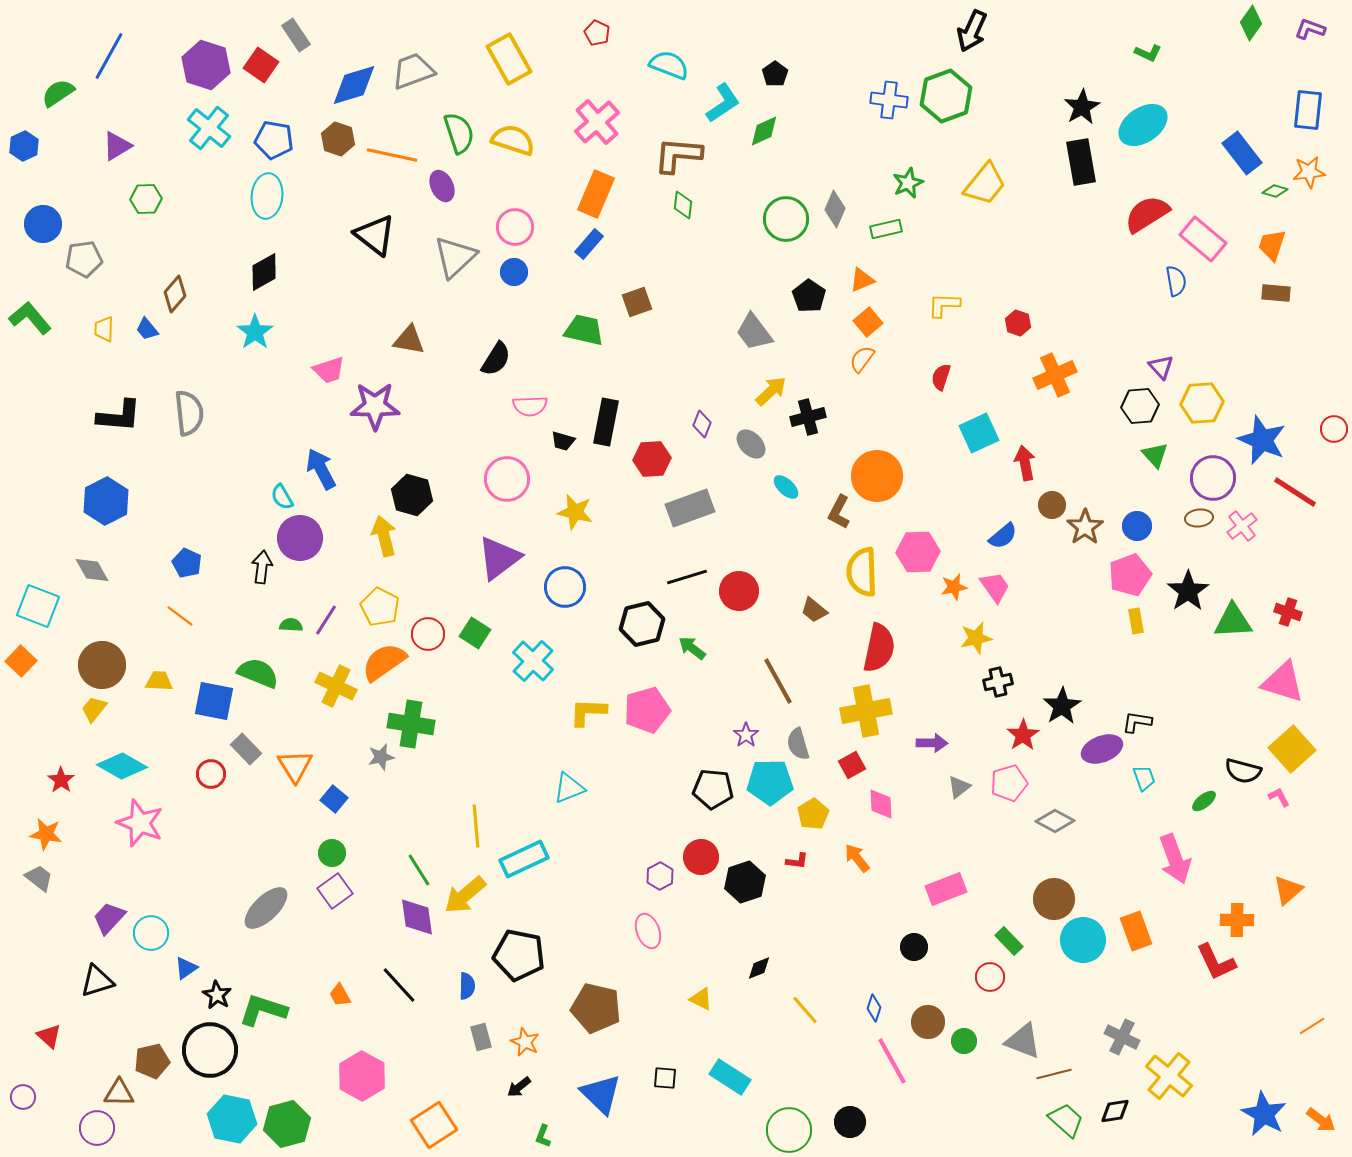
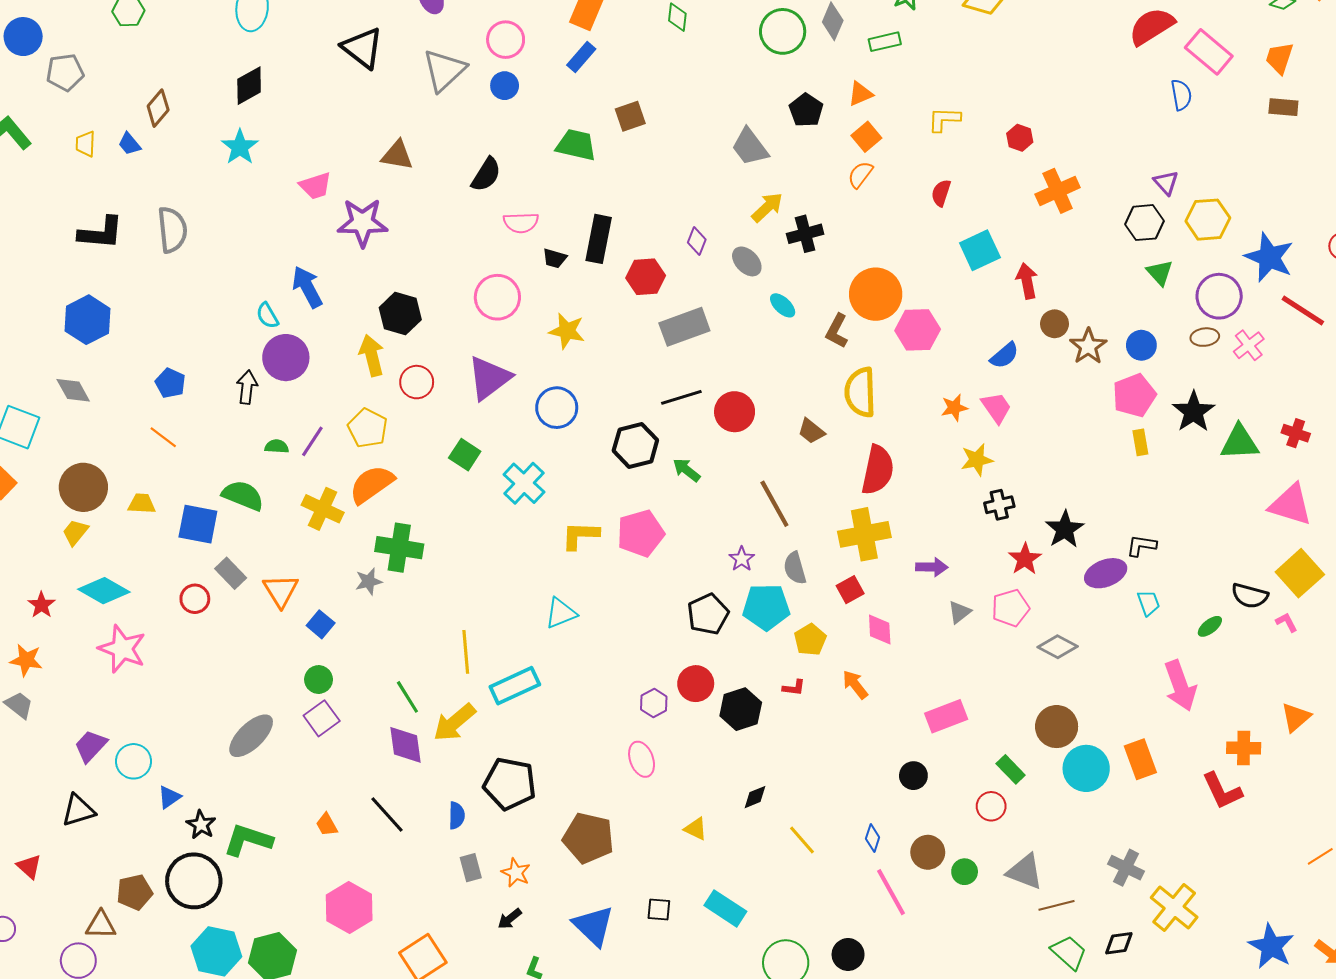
pink hexagon: (918, 552) -> (918, 330), moved
red circle: (428, 634) -> (417, 382), moved
black pentagon: (713, 789) -> (708, 614), turned -30

